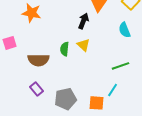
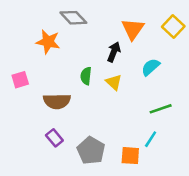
cyan semicircle: (125, 30) -> (151, 67), moved, turned 70
green semicircle: (65, 49) -> (86, 76), moved
gray pentagon: (66, 99) -> (91, 151), turned -30

